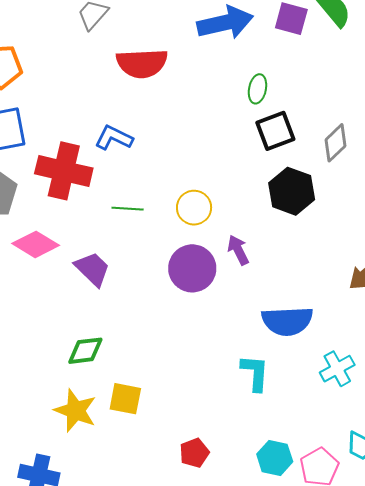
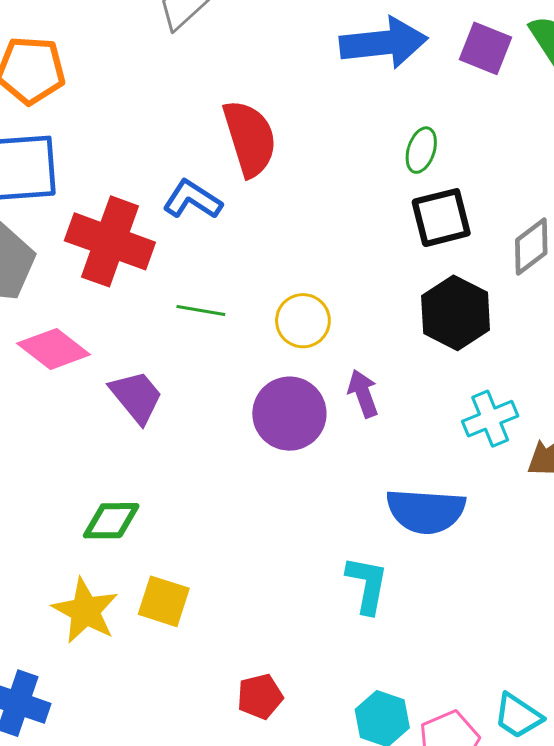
red semicircle: (142, 63) -> (250, 138), moved, turned -111
cyan cross: (337, 369) -> (490, 419), moved

